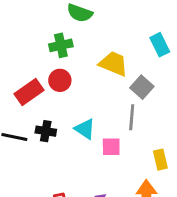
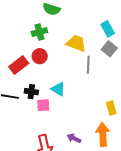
gray square: (142, 87) -> (109, 49), moved
gray line: (132, 117) -> (88, 65), moved
pink square: (111, 147) -> (43, 105), moved

